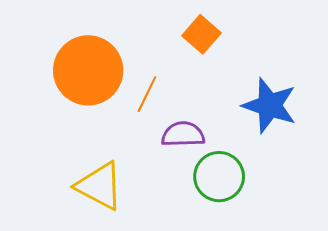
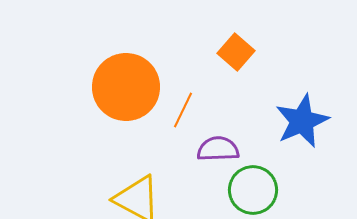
blue star: (270, 105) -> (302, 121), turned 30

